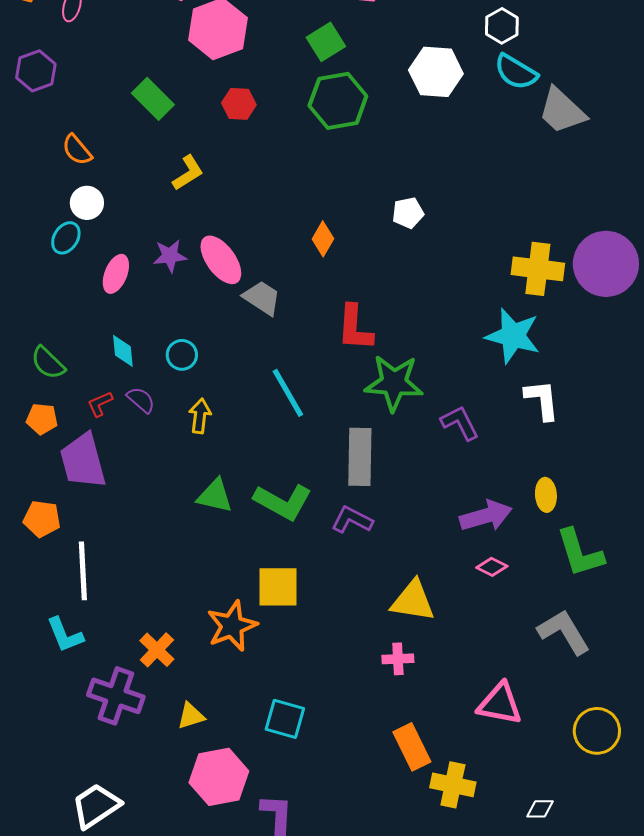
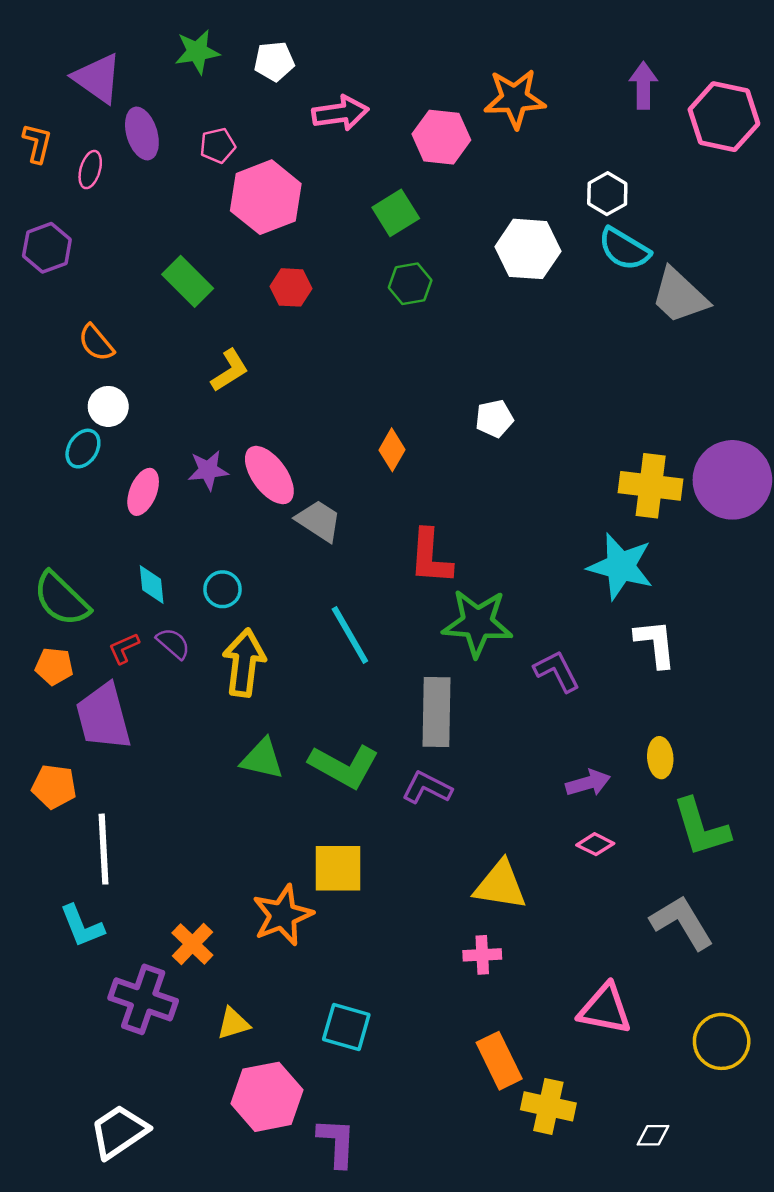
green hexagon: (338, 101) -> (410, 284), size x0.6
green semicircle: (48, 363) -> (61, 599), size x1.4
yellow arrow: (200, 416) -> (244, 663), size x1.6
purple arrow: (486, 516) -> (588, 783), size x0.7

